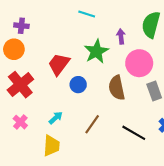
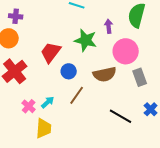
green star: (96, 51) -> (86, 40), turned -30
brown semicircle: (117, 88) -> (105, 74), turned -90
pink cross: (20, 122) -> (29, 106), moved
brown line: (92, 124) -> (77, 95), moved

